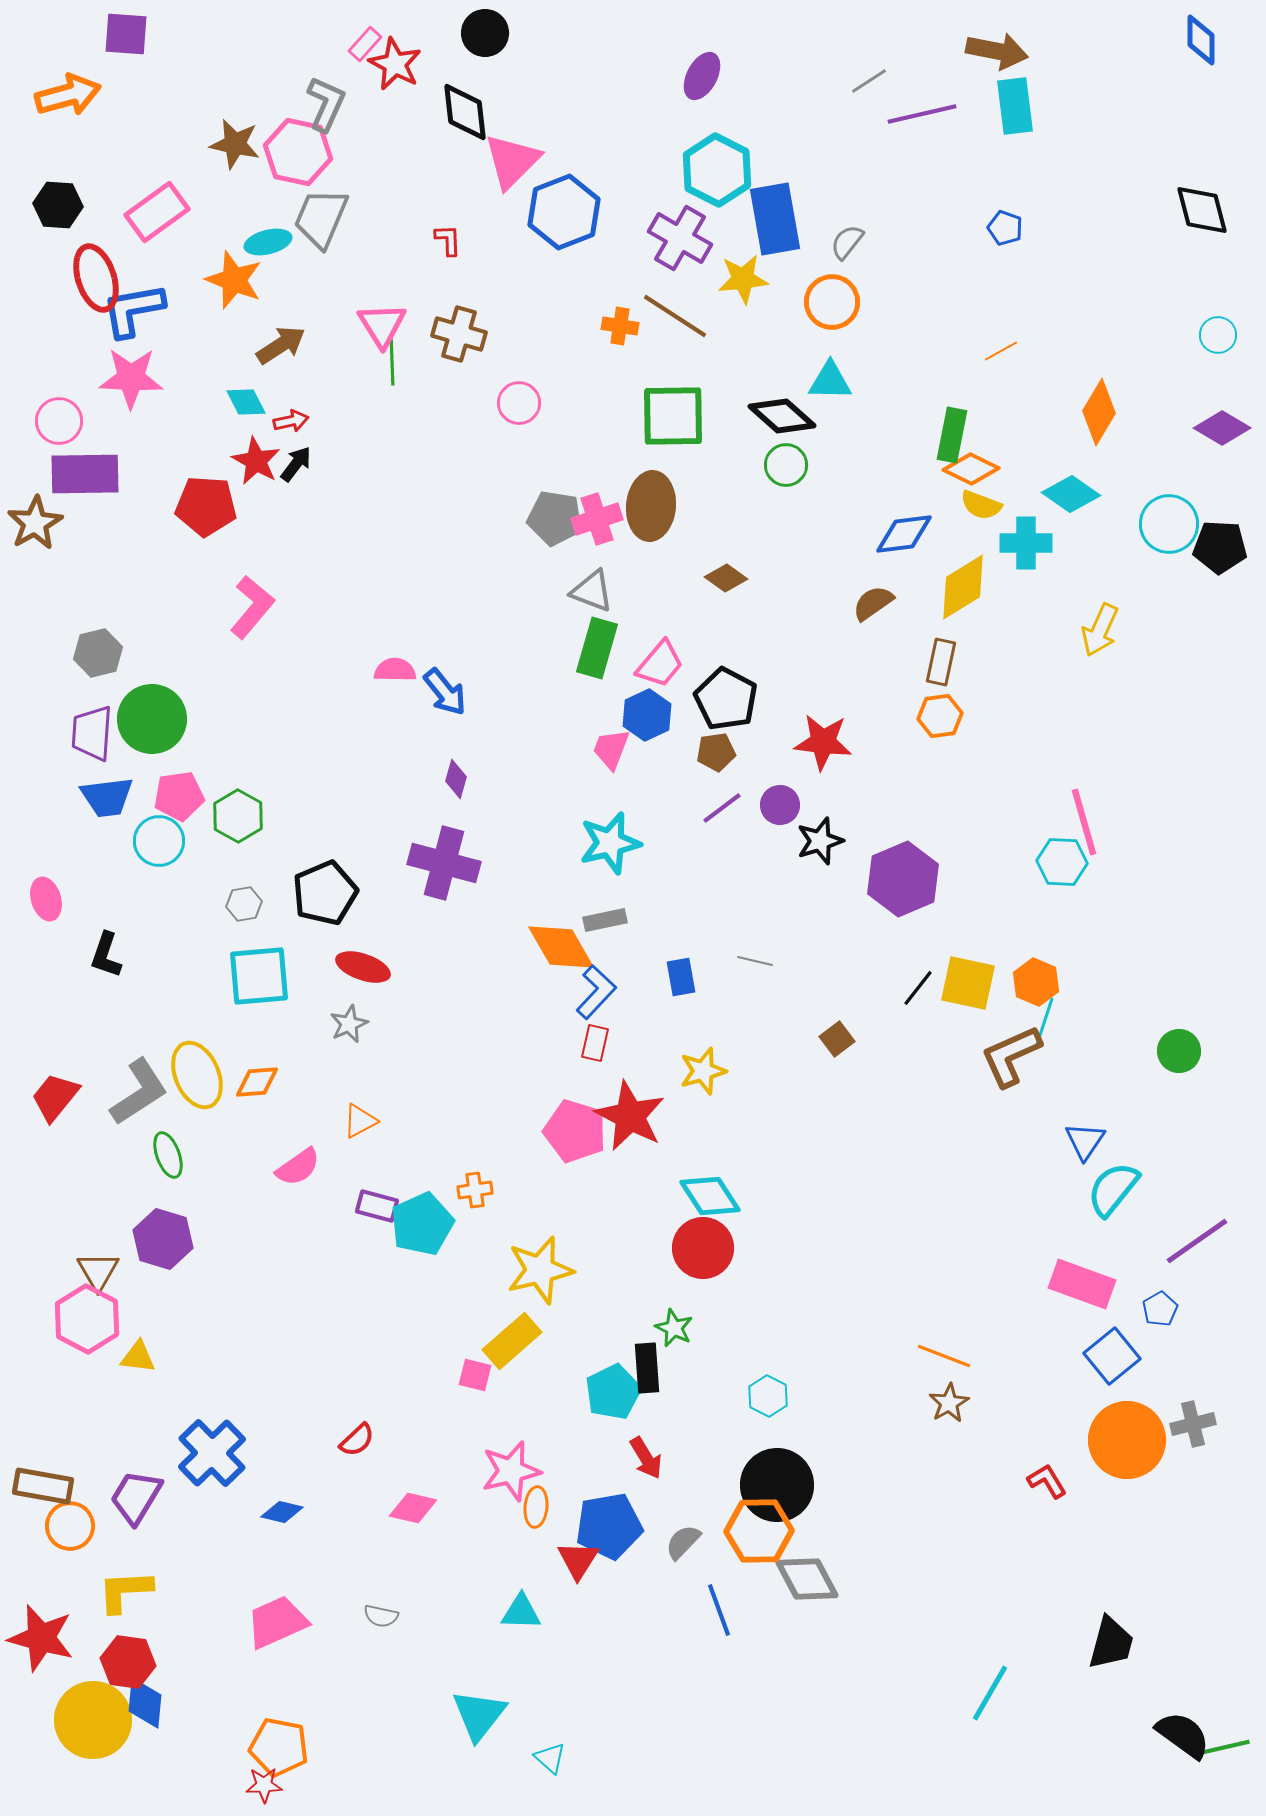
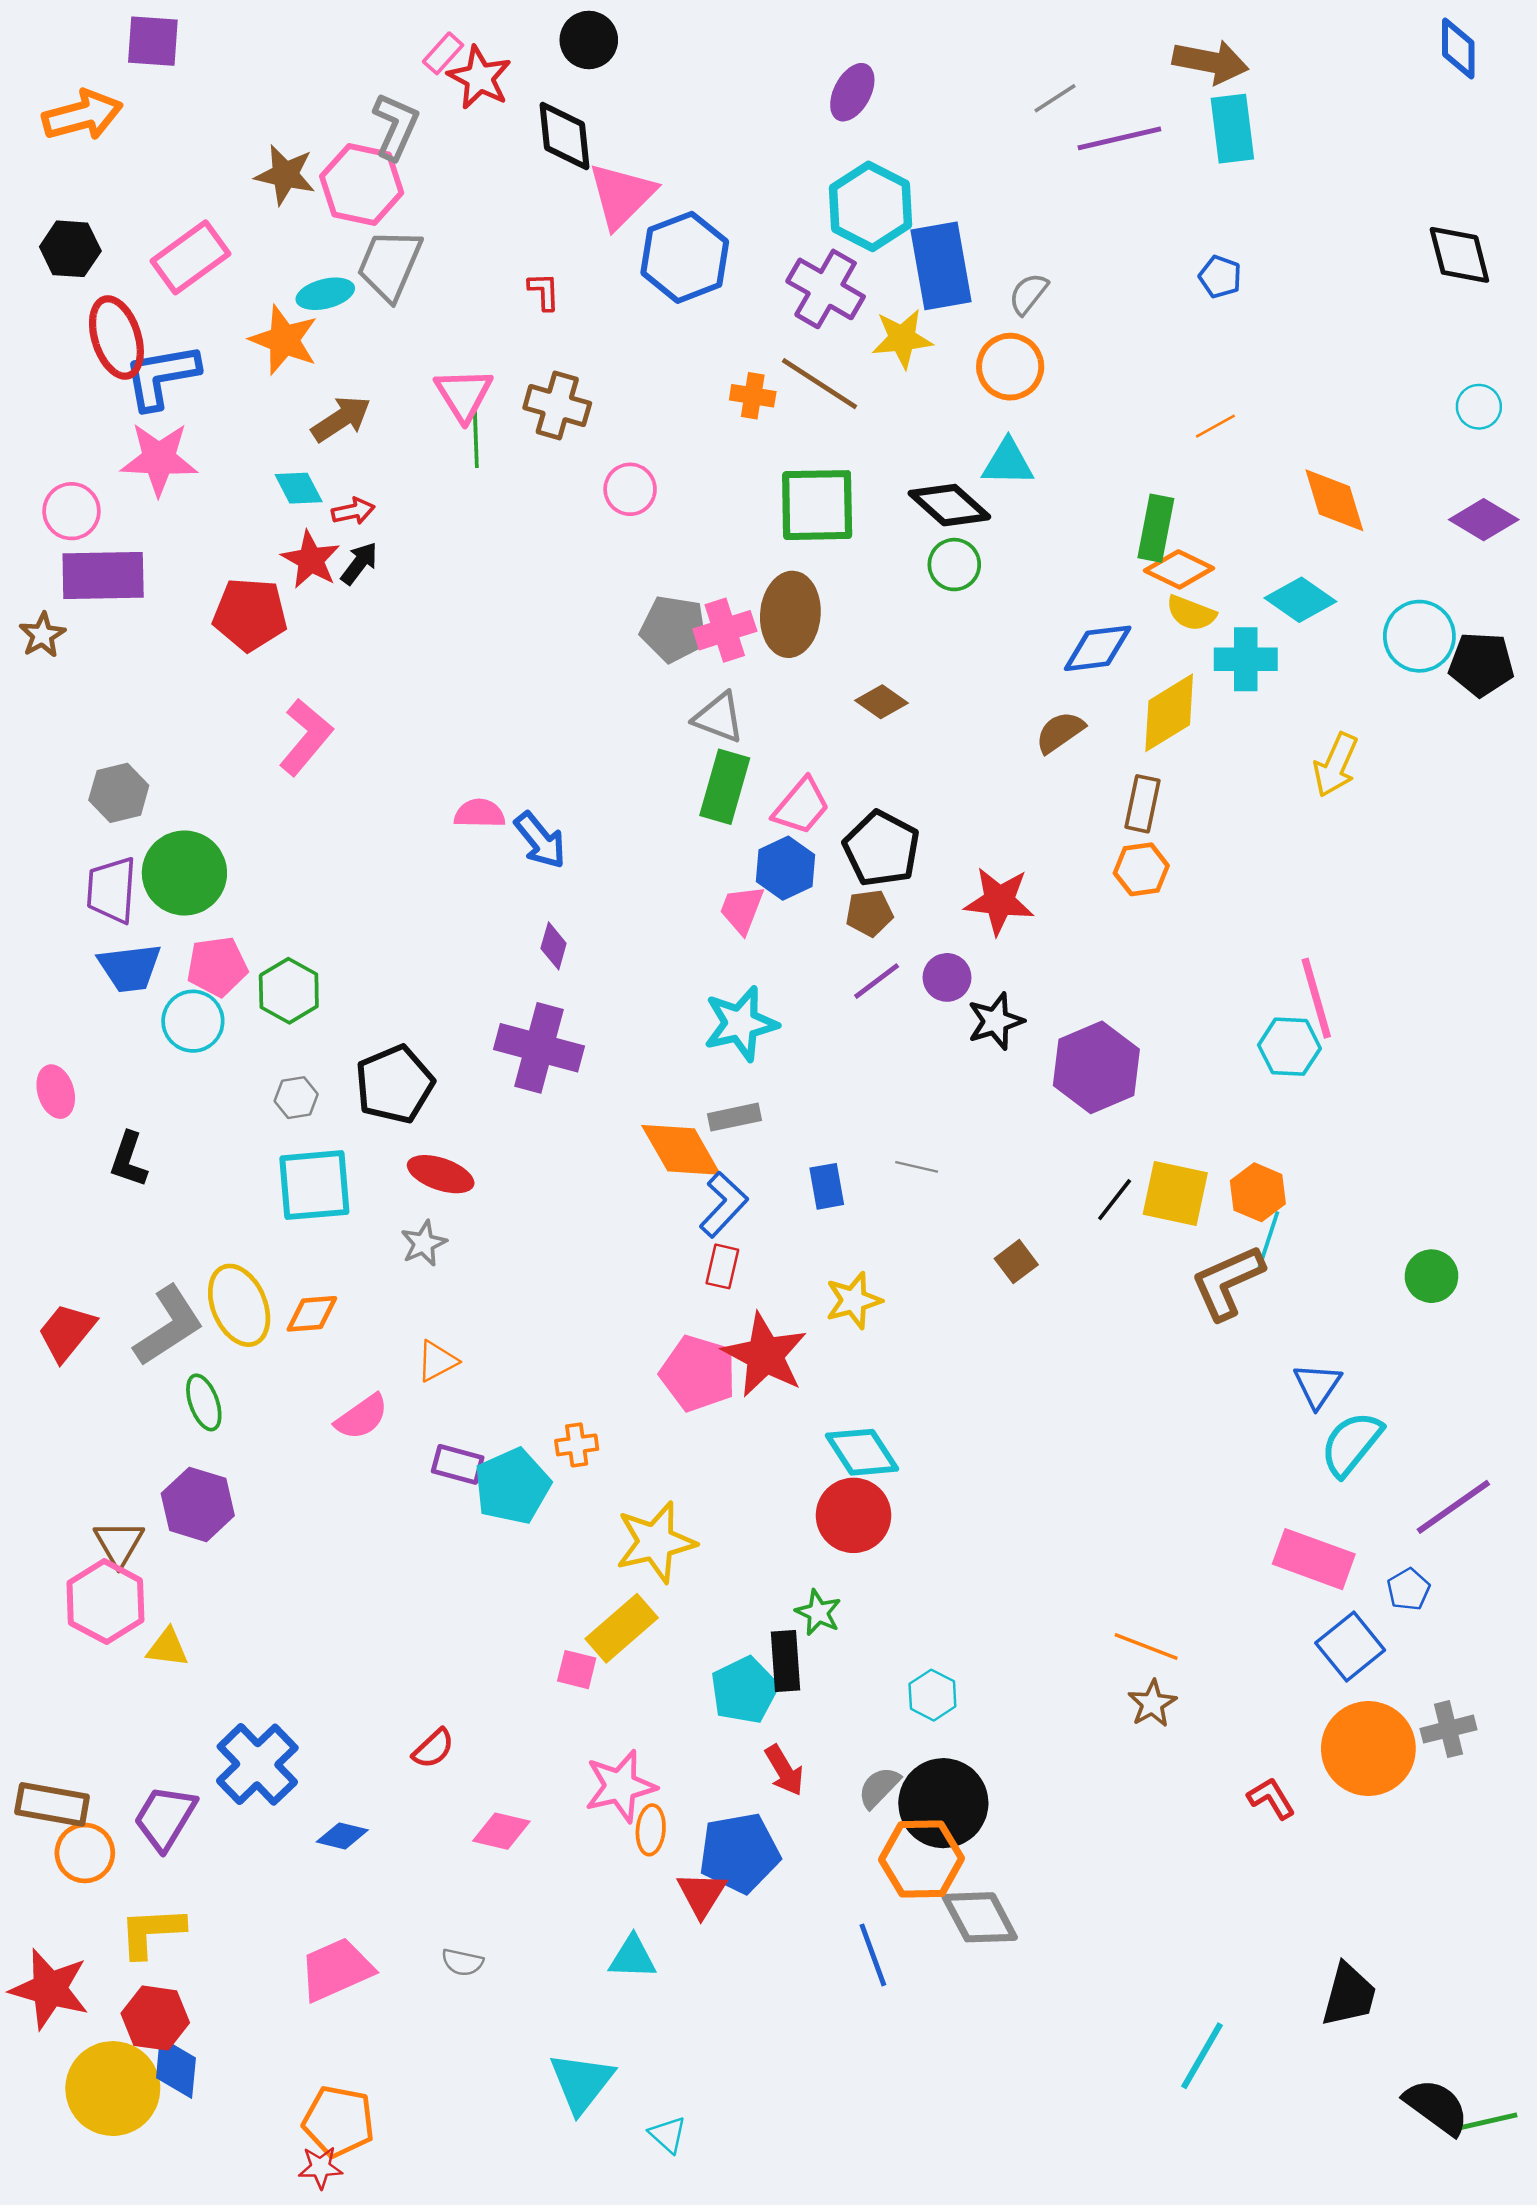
orange diamond: (1099, 412) -> (1334, 500), turned -48
brown star: (35, 523) -> (42, 635), size x0.7
gray semicircle: (683, 1542) -> (879, 1787), moved

